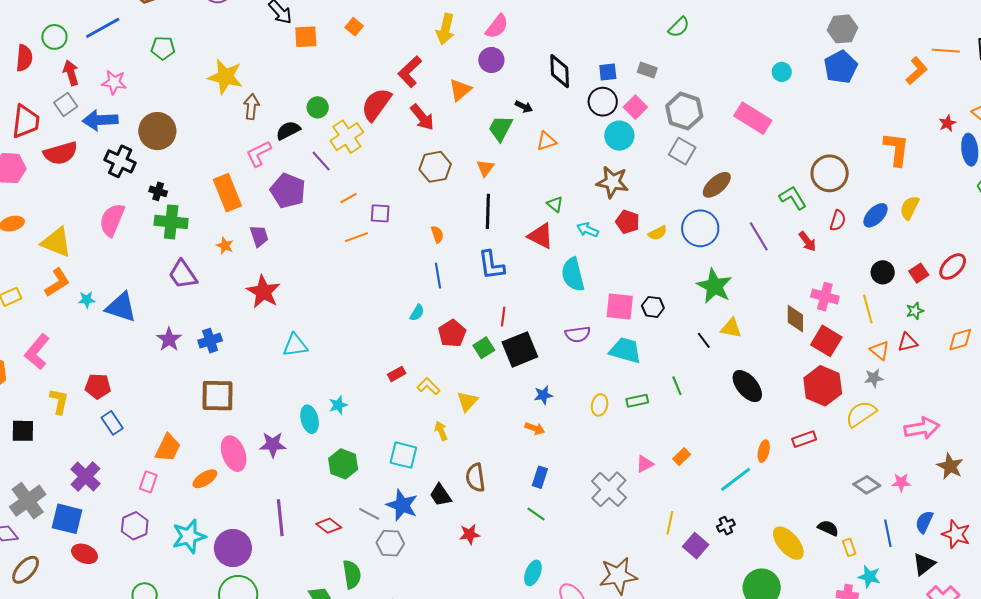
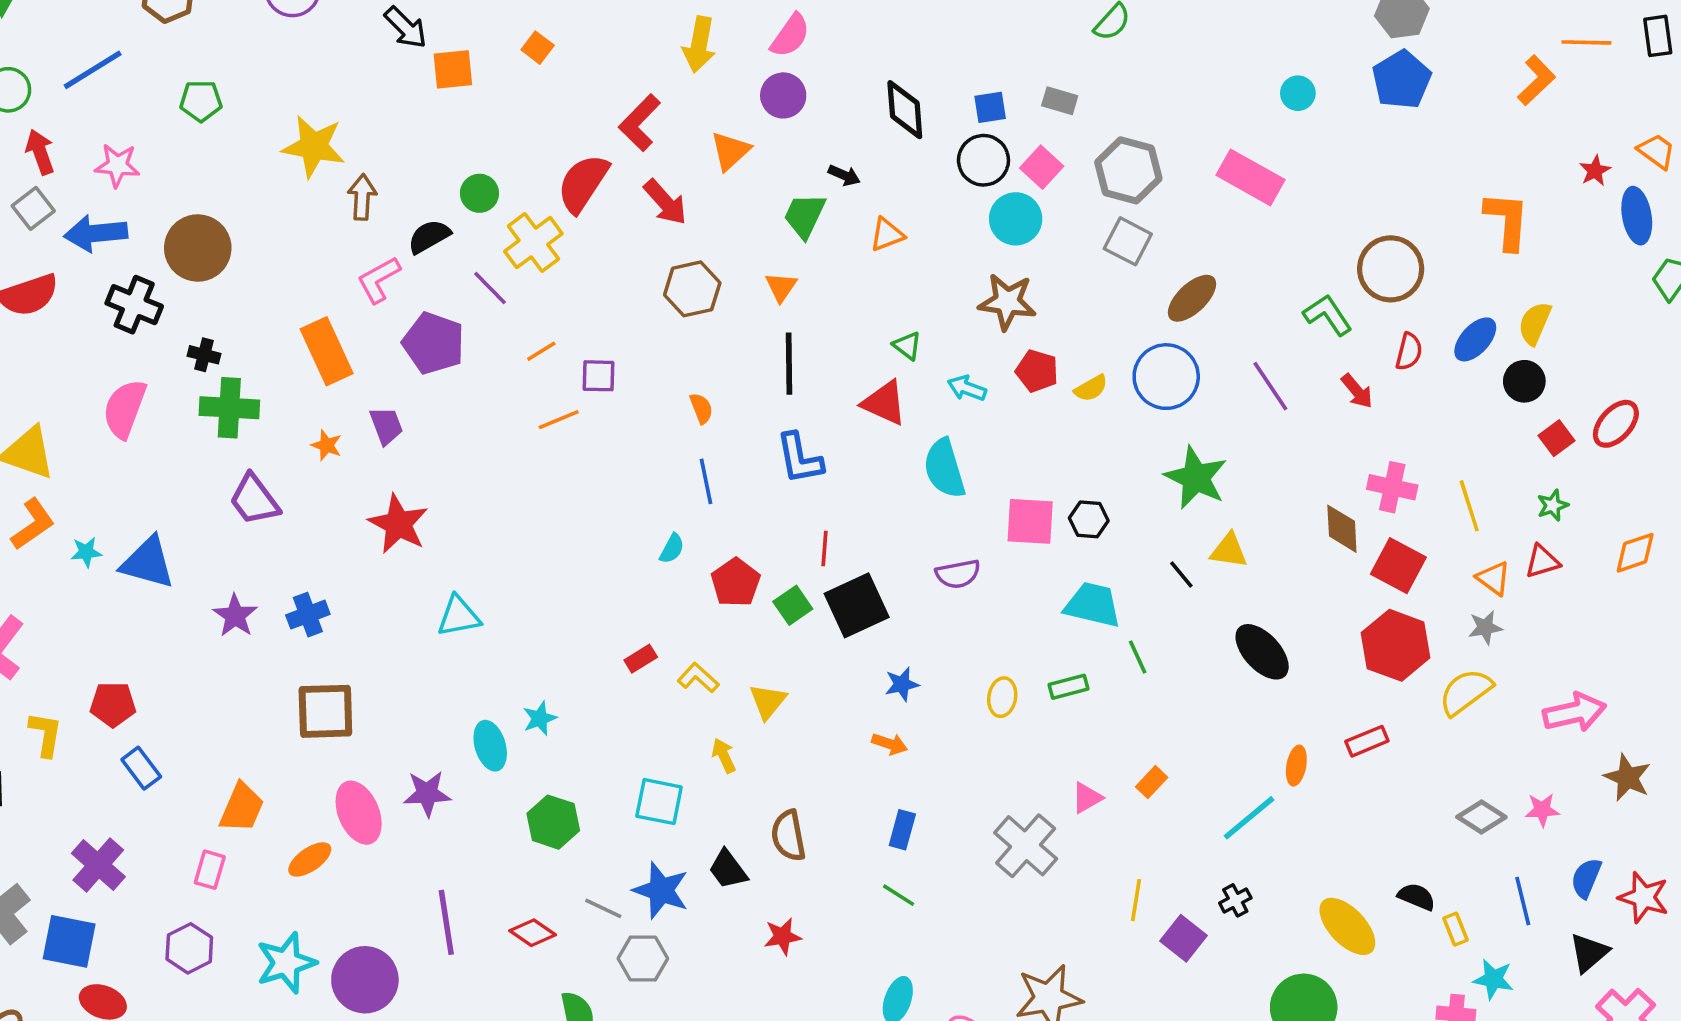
black circle: (883, 272) -> (1524, 381), moved
cyan trapezoid: (625, 350) -> (1093, 605), moved

